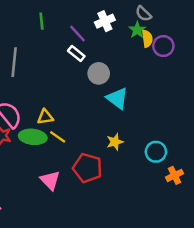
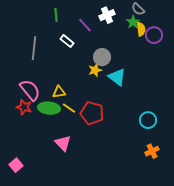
white rectangle: (76, 53) -> (67, 41), moved
yellow star: (115, 142) -> (95, 70), moved
red pentagon: (87, 168) -> (92, 113), moved
orange cross: (175, 175) -> (152, 151), moved

